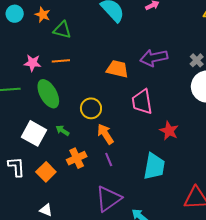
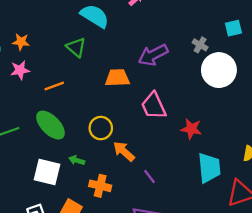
green triangle: (62, 30) -> (76, 47), moved, turned 42
pink star: (32, 63) -> (20, 70), moved
orange cross: (77, 158) -> (100, 186), turned -36
purple line: (109, 160) -> (149, 177), moved
cyan trapezoid: (154, 166) -> (209, 168), moved

